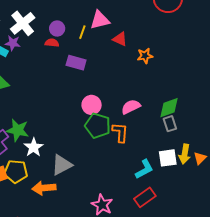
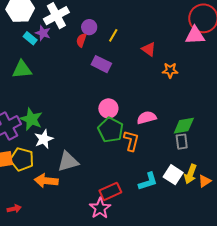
pink triangle: (100, 20) -> (195, 35), moved
red semicircle: (52, 43) -> (81, 40), turned -88
white square: (168, 158) -> (173, 175), turned 30
red rectangle: (145, 197) -> (110, 191), moved

